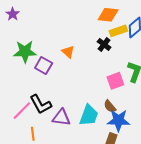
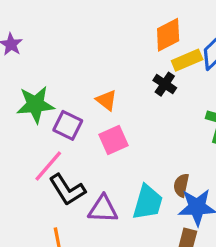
orange diamond: (108, 15) -> (168, 35), turned -30
pink square: (115, 81) -> (113, 140), moved
brown semicircle: (110, 106) -> (181, 185), turned 56
pink line: (22, 111) -> (48, 166), moved

